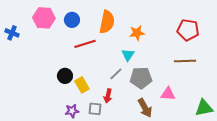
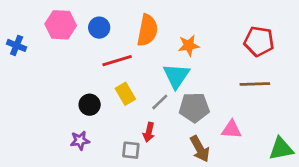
cyan triangle: (128, 55) -> (176, 76), size x1.5
yellow rectangle: (82, 85) -> (125, 94), moved
purple star: (72, 111) -> (80, 141), moved

